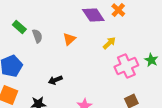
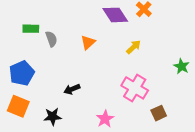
green rectangle: (19, 27) -> (31, 29), turned -40
pink cross: (126, 66) -> (135, 88), moved, turned -35

